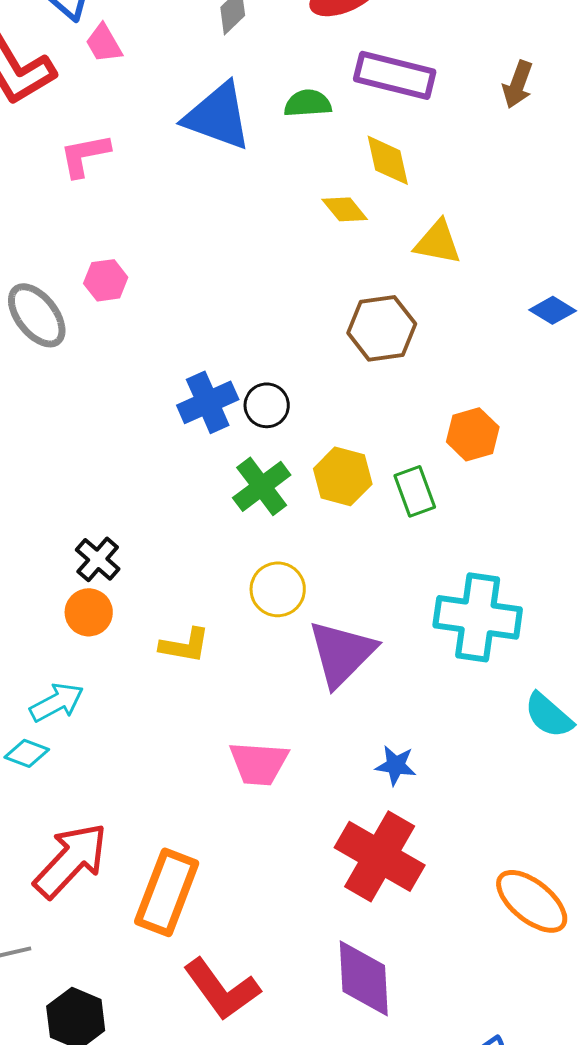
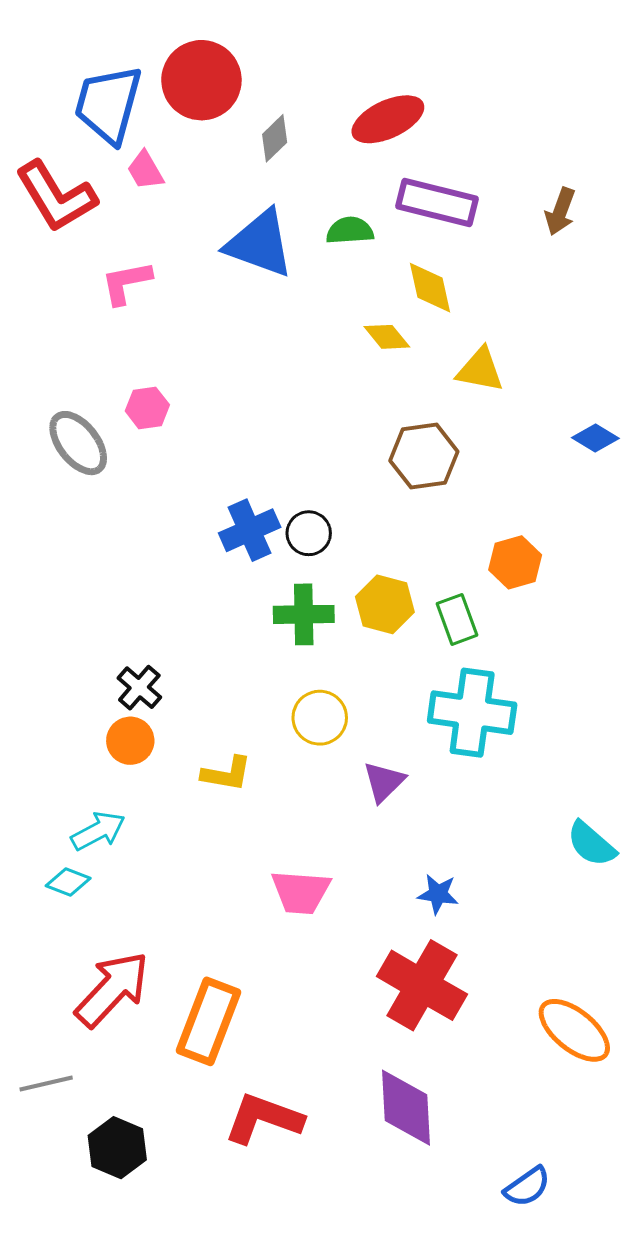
green cross: (262, 486) -> (304, 614), turned 36
cyan cross: (478, 617) -> (472, 713), moved
purple triangle: (342, 653) -> (384, 782), size x0.6
red L-shape: (222, 989) -> (264, 1119), turned 146

